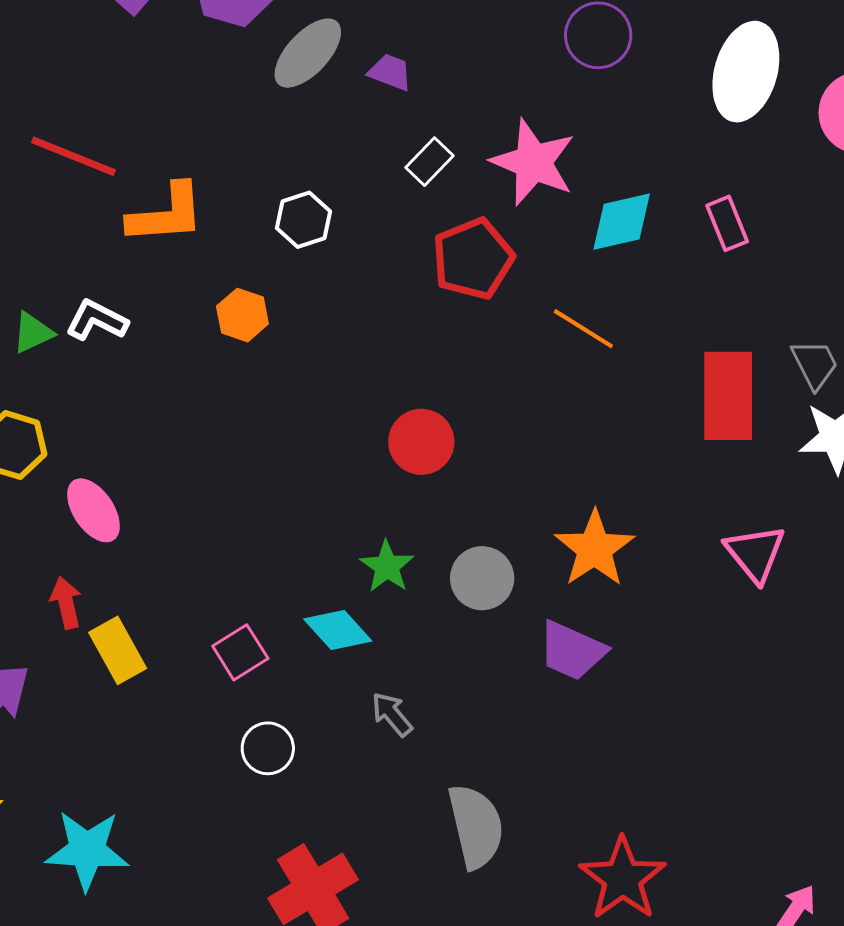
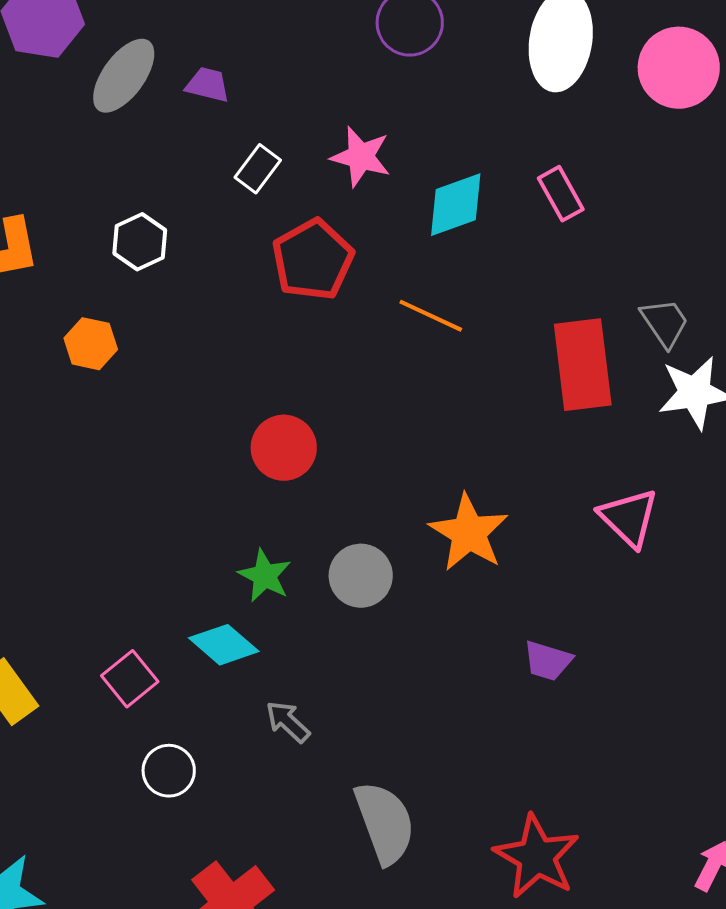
pink star: (533, 162) -> (361, 157), size x0.7
purple trapezoid: (572, 651) -> (548, 661), moved, size x0.7

